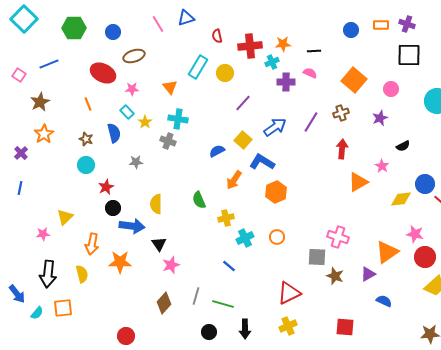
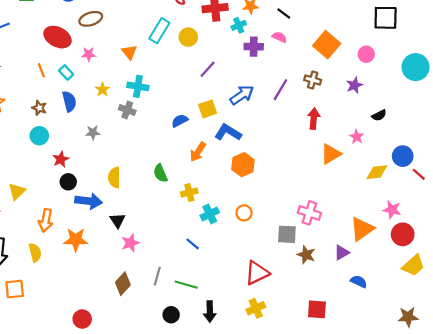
black line: (314, 51) -> (284, 14), turned 40
cyan rectangle: (127, 112) -> (66, 72), moved
brown cross: (341, 113) -> (313, 80), turned 35
yellow square: (243, 140) -> (208, 109), turned 30

